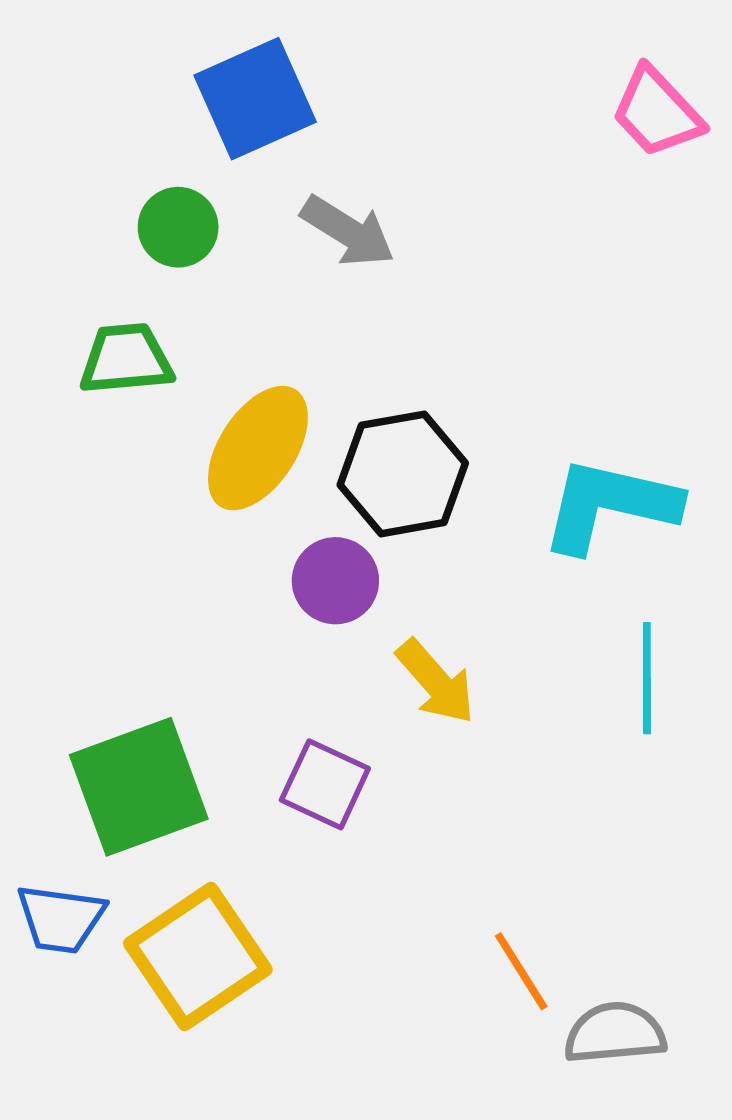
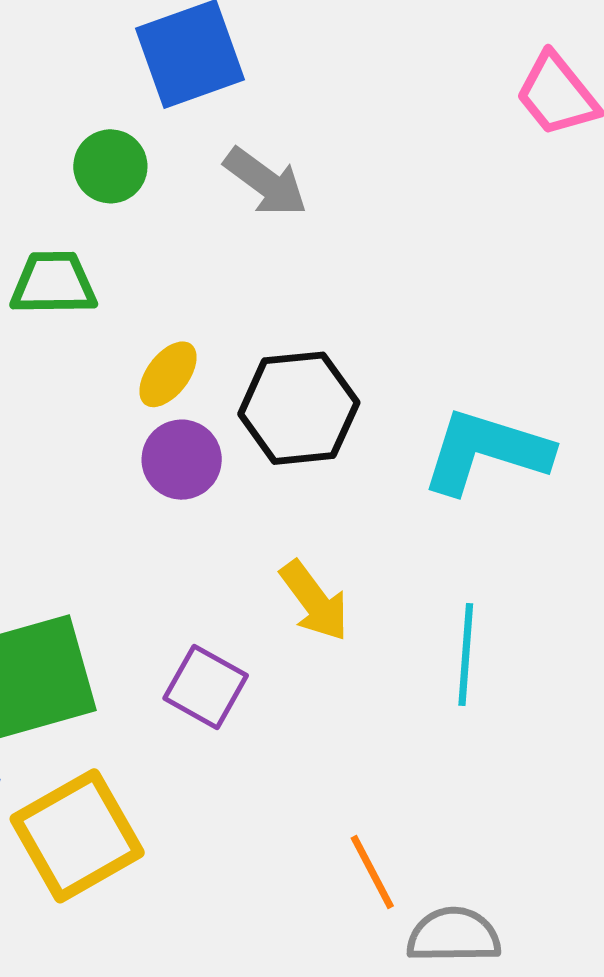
yellow ellipse: (258, 448) -> (168, 374), size x0.6
purple circle: (335, 581) -> (182, 460), moved
cyan line: (647, 678) -> (466, 654), moved

